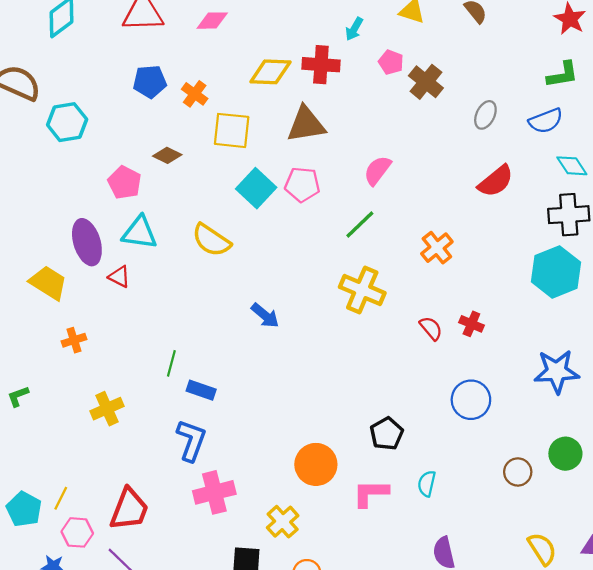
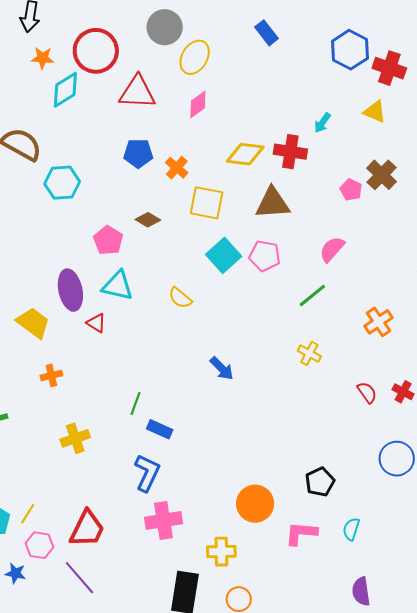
pink diamond: (212, 21) -> (198, 104), turned -40
pink pentagon: (391, 62) -> (351, 190), moved
yellow semicircle: (211, 240) -> (180, 298), size x0.7
yellow cross: (362, 290) -> (309, 353), size x0.6
yellow cross: (283, 522) -> (221, 552), turned 36

